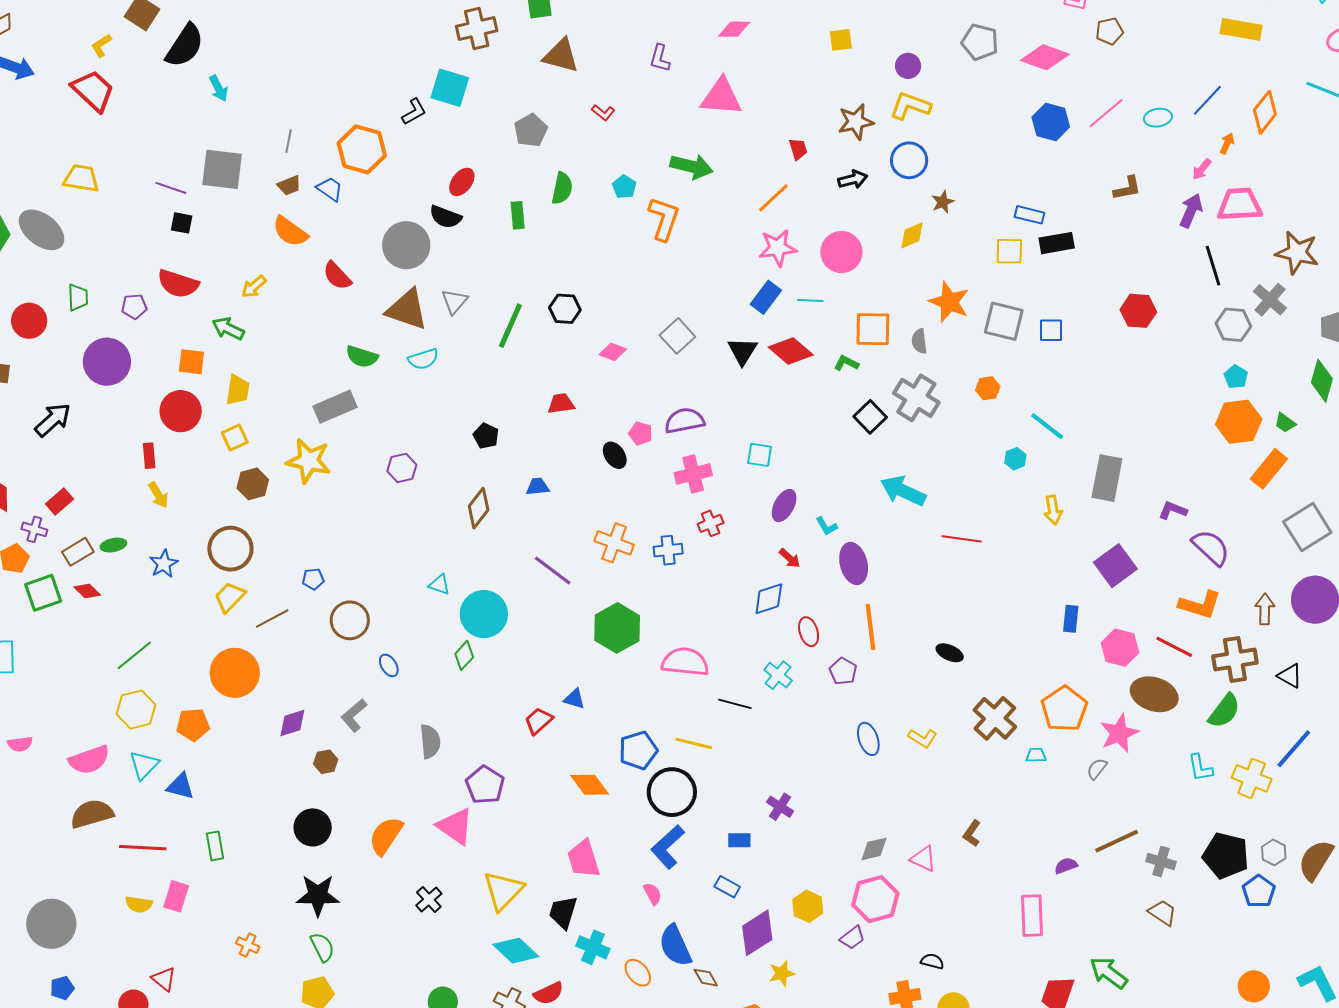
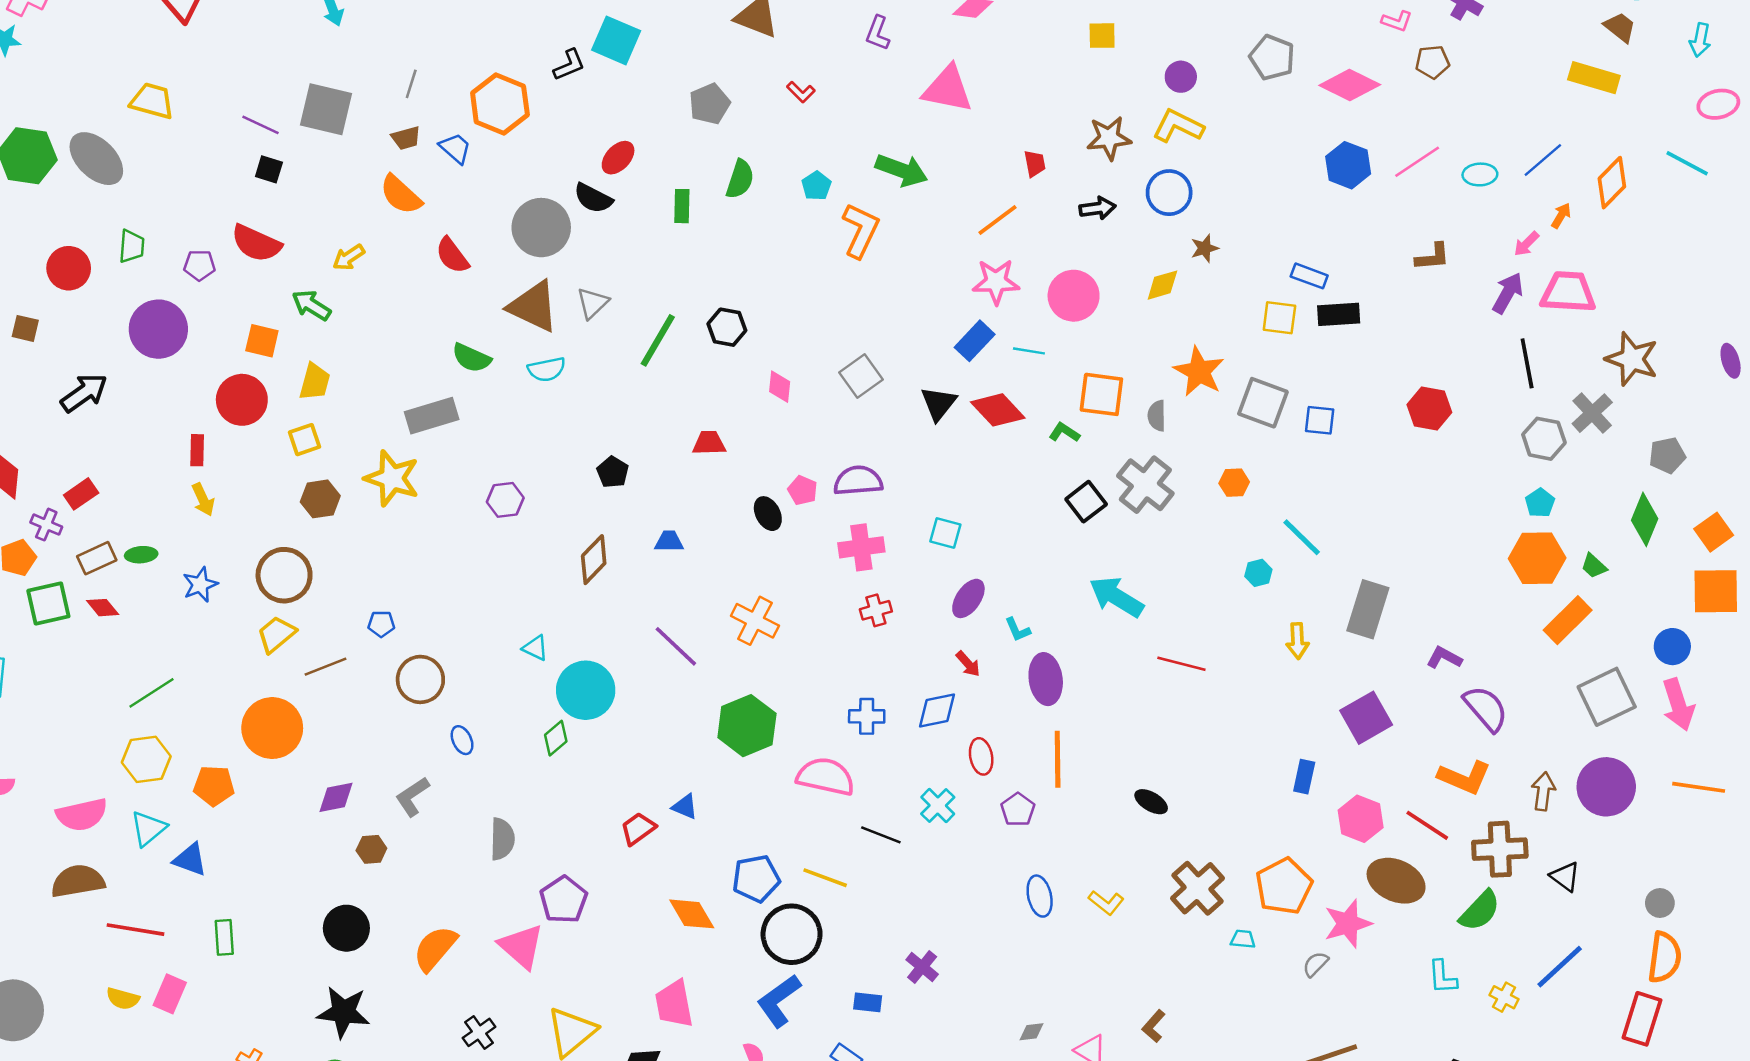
pink diamond: (613, 352) -> (780, 387), turned 68
blue cross: (668, 550) -> (867, 716), moved
yellow cross: (1252, 778) -> (1504, 997), size x0.6
gray diamond: (874, 849) -> (1031, 1032), size x0.7

